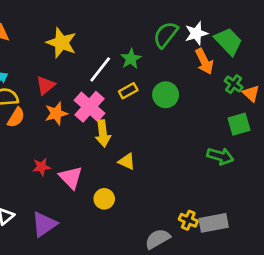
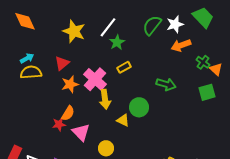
green trapezoid: (228, 41) -> (203, 17), moved
green star: (131, 59) -> (117, 42), moved
orange arrow: (204, 61) -> (181, 45), turned 96
white line: (100, 69) -> (108, 27), moved
green circle: (166, 95) -> (139, 107), moved
orange semicircle: (16, 117) -> (68, 113), moved
green arrow: (220, 156) -> (166, 84), moved

